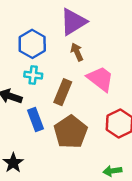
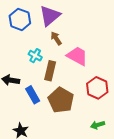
blue hexagon: (32, 44) -> (20, 19), moved
cyan cross: (33, 75) -> (35, 56), moved, turned 32

